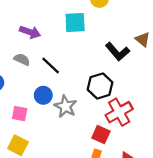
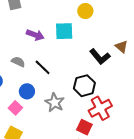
purple arrow: (30, 32) -> (35, 35), moved
blue circle: (43, 95) -> (27, 91), moved
pink square: (20, 114) -> (15, 108), turned 32

